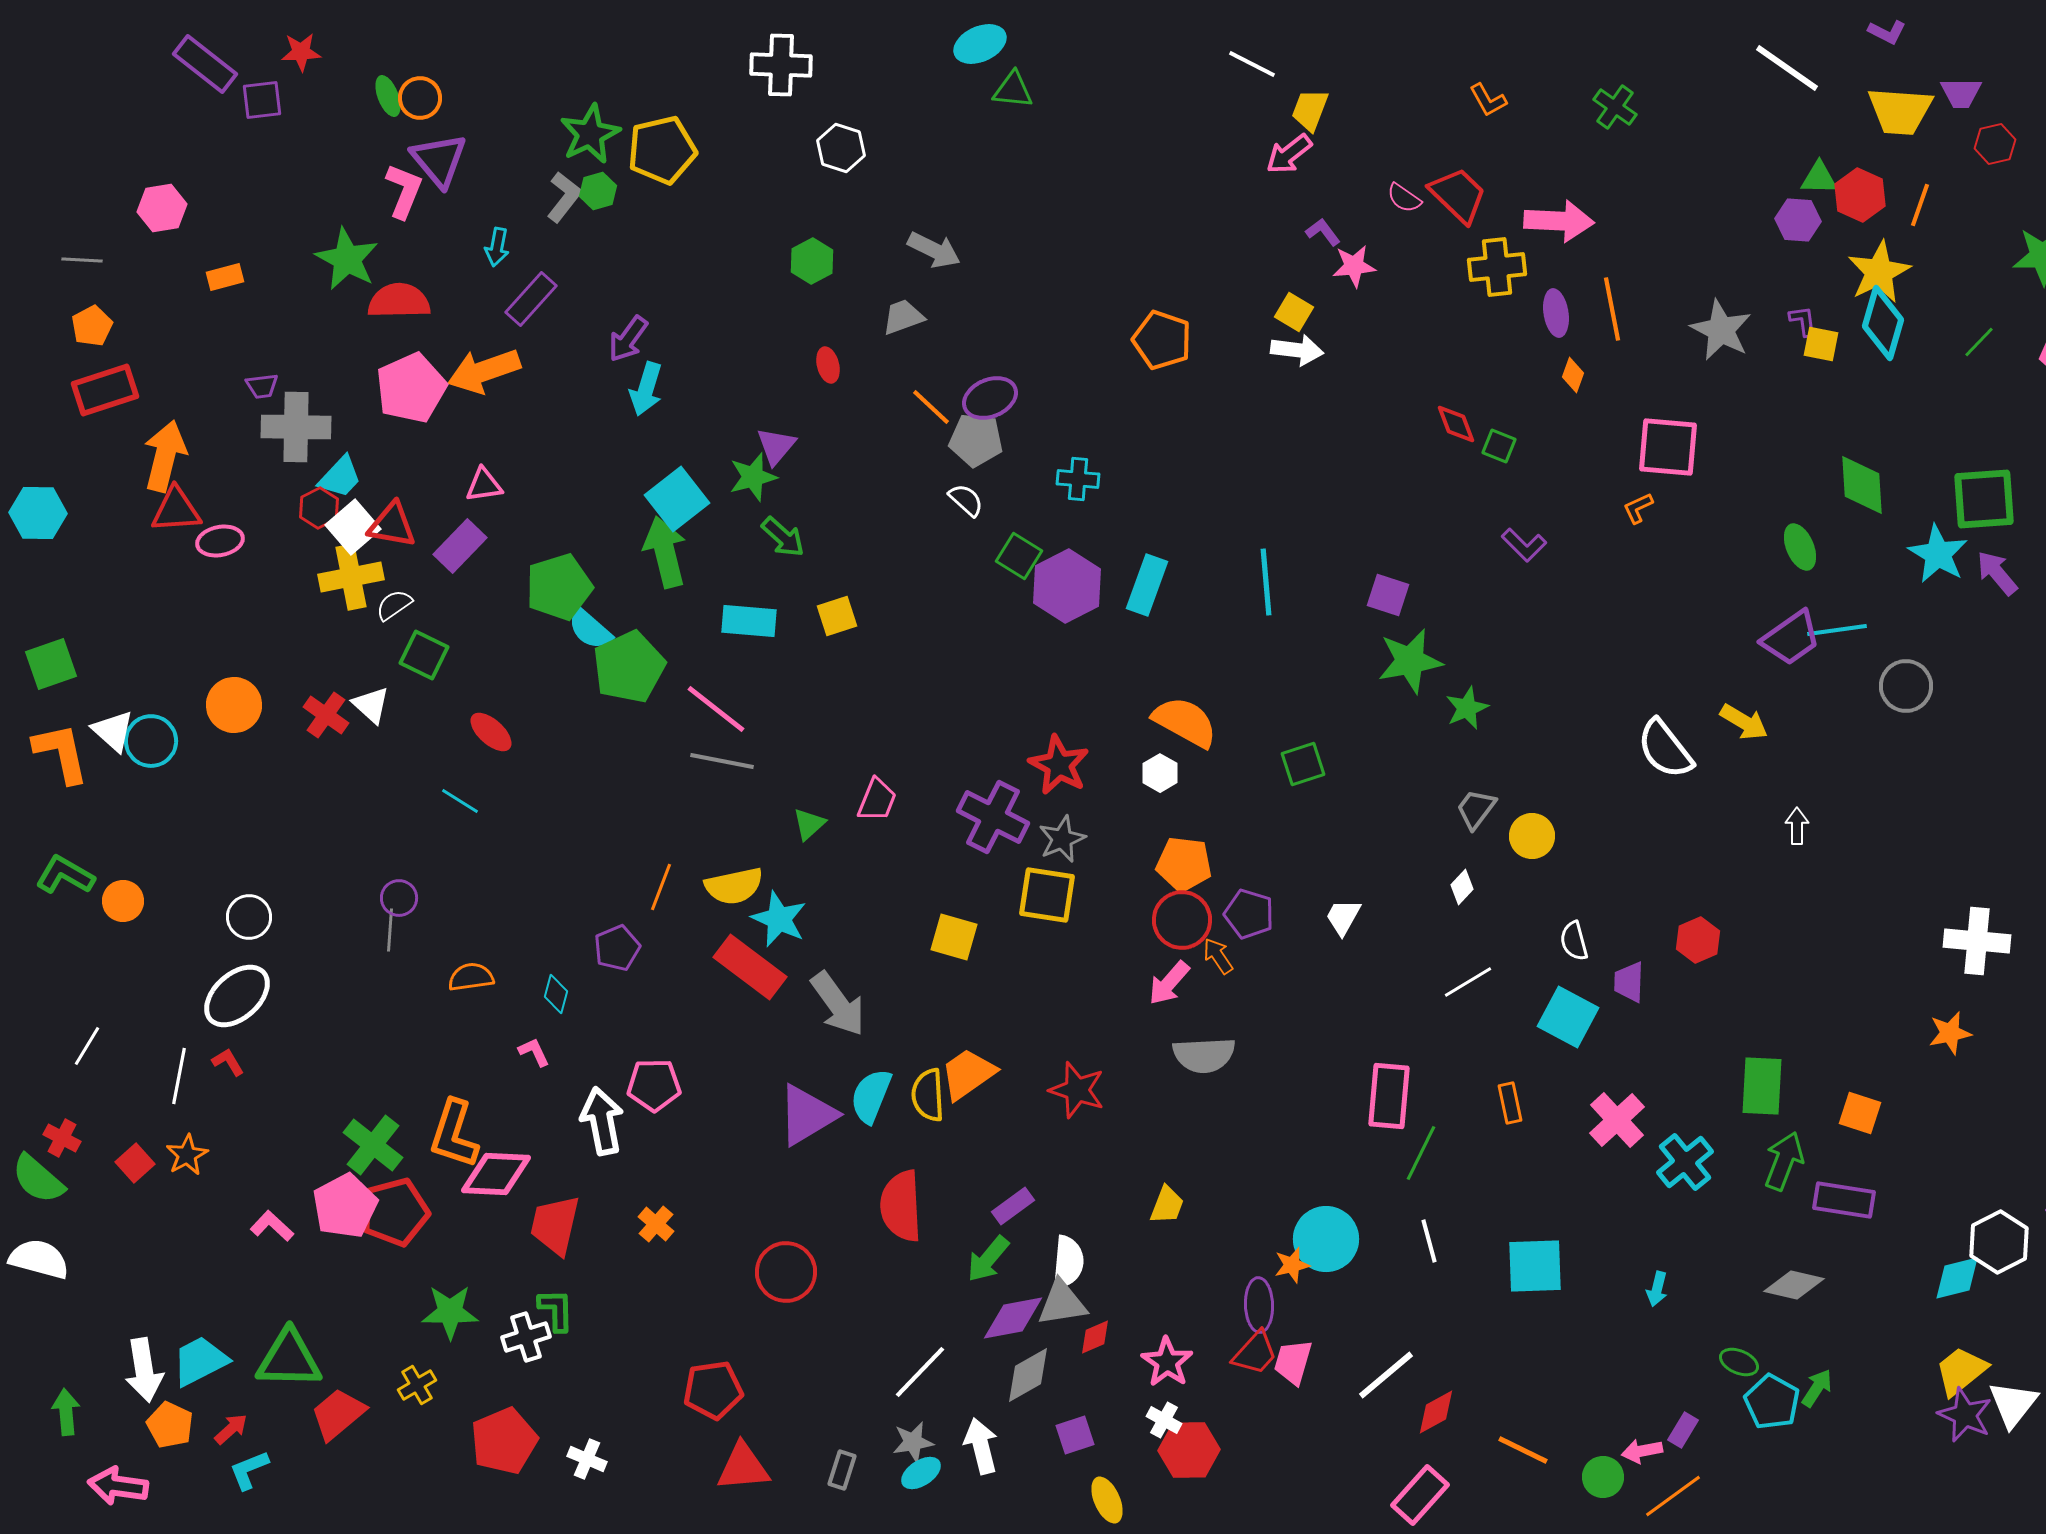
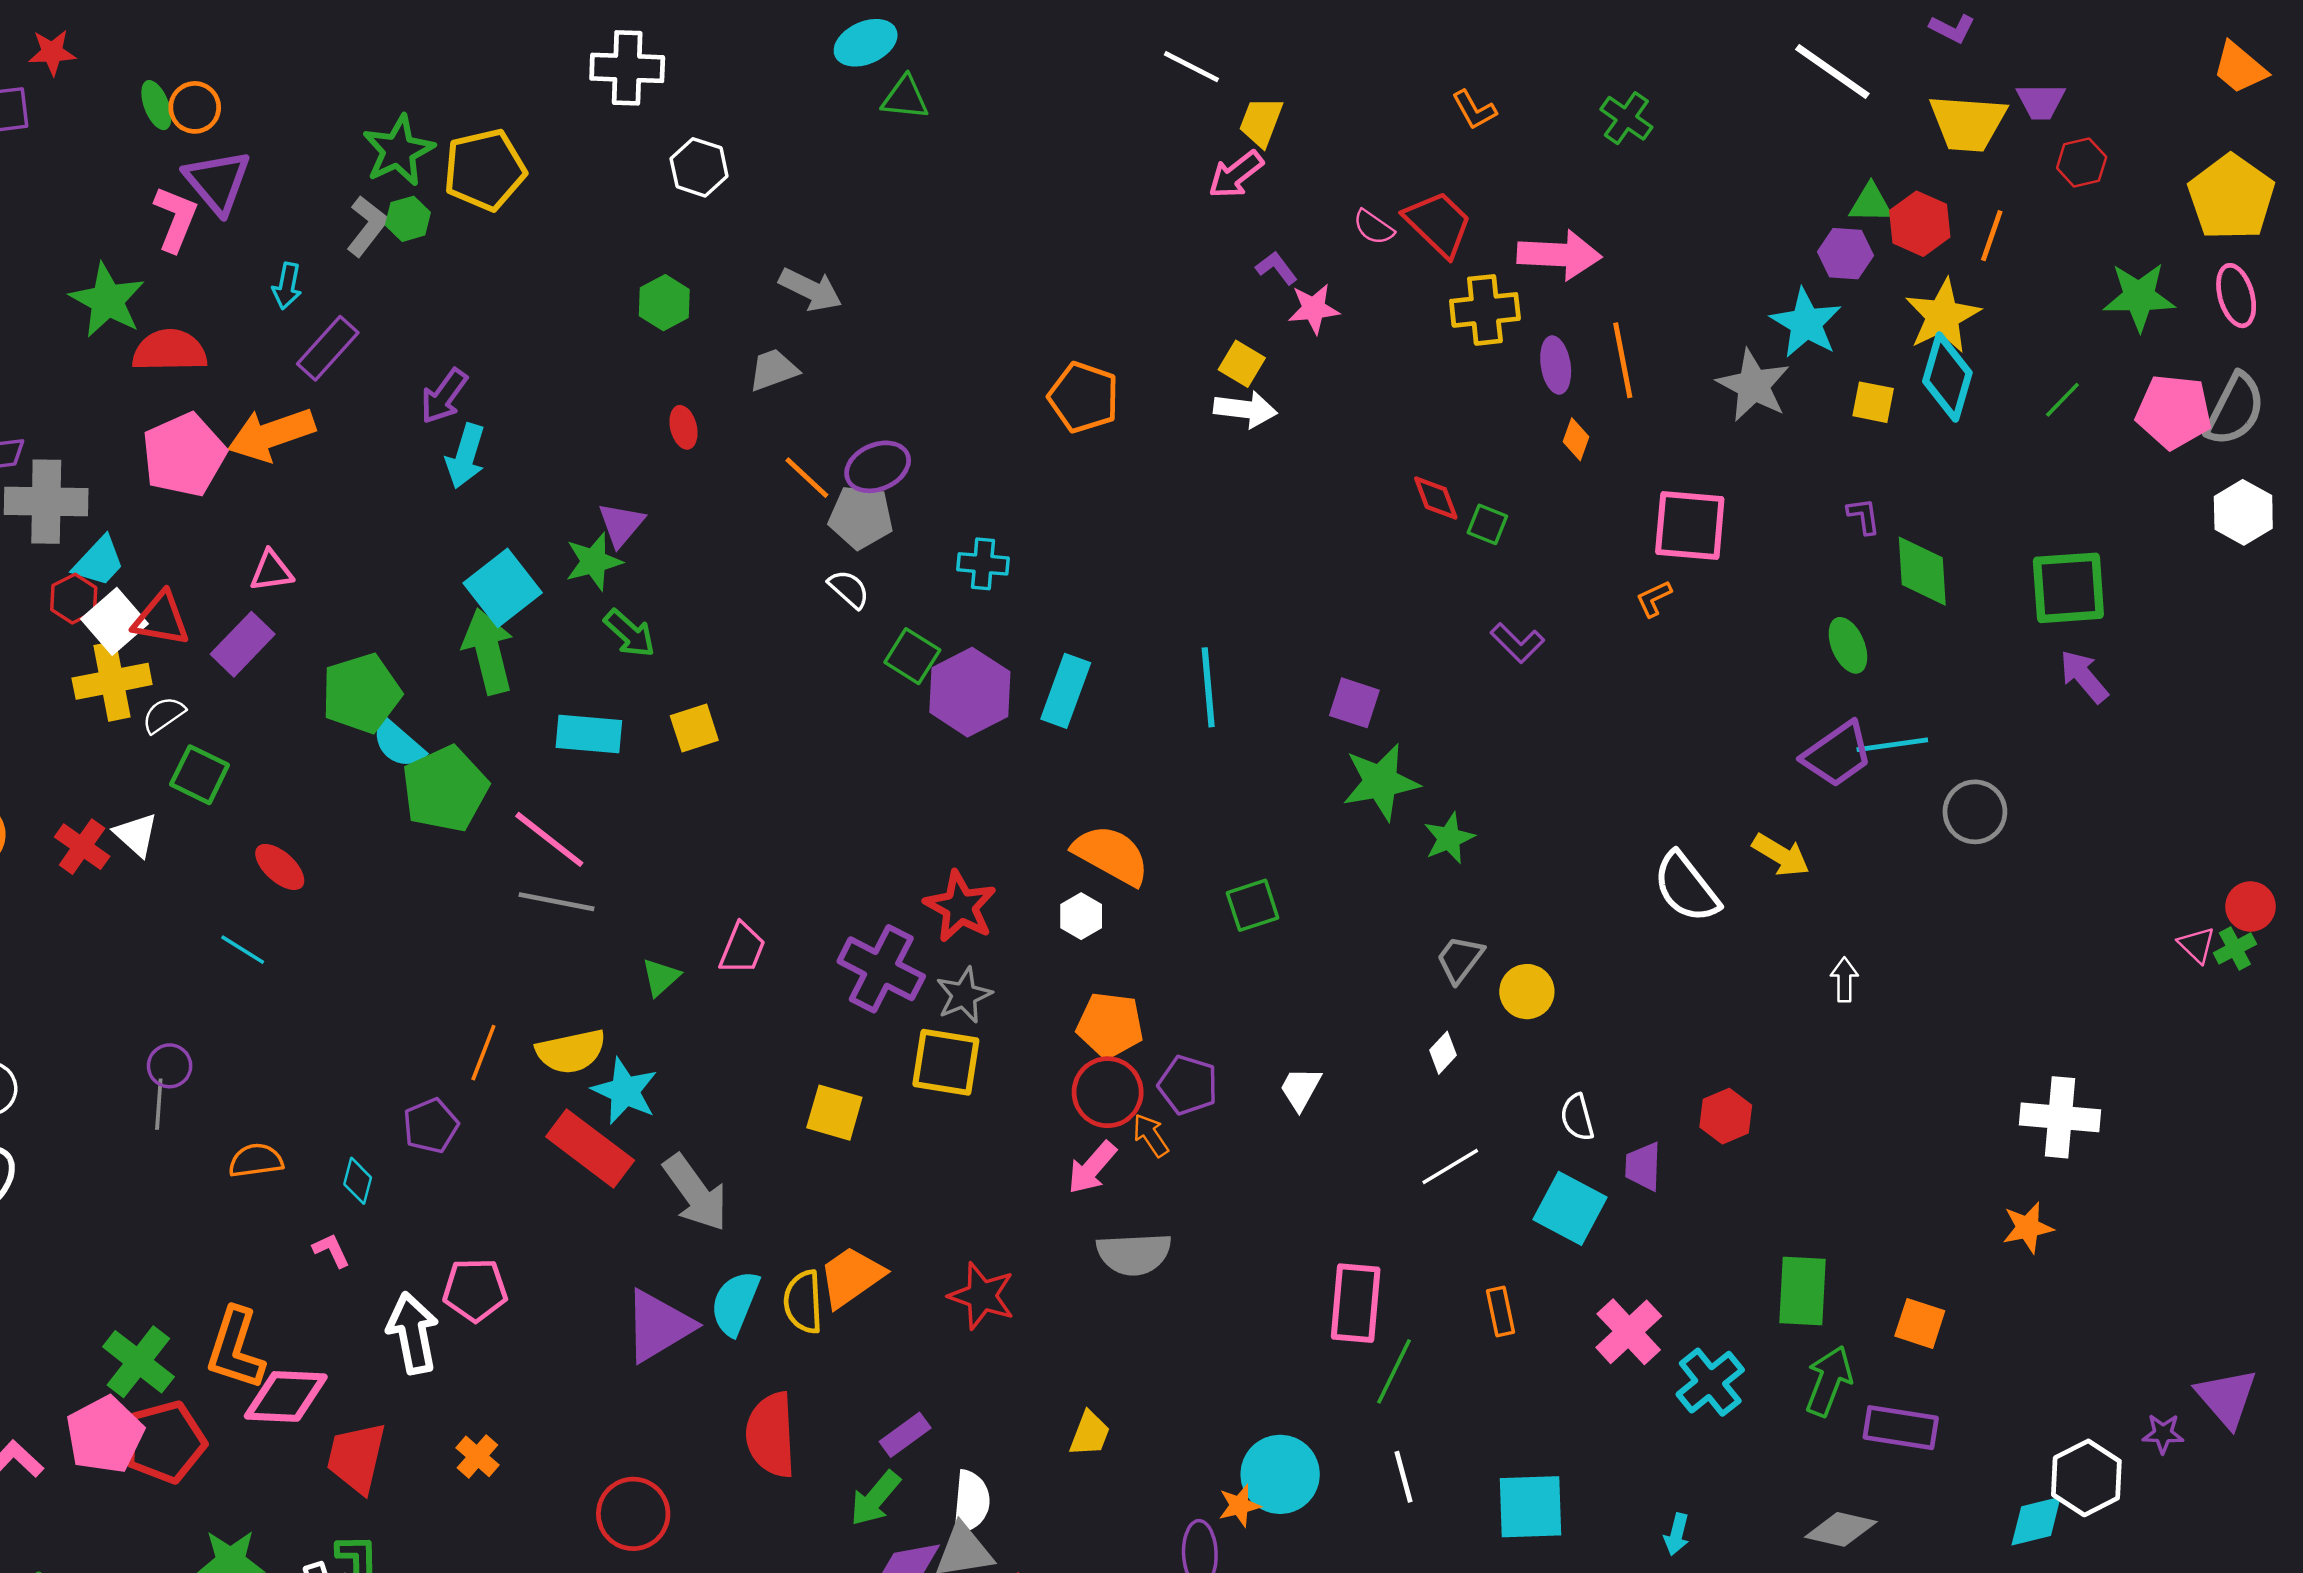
purple L-shape: (1803, 321) -> (1864, 516), moved
cyan star: (1938, 554) -> (1806, 323), moved

